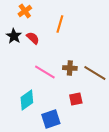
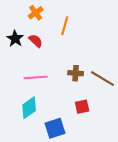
orange cross: (25, 11) -> (36, 13), moved
pink line: (45, 72) -> (36, 77), moved, turned -35

